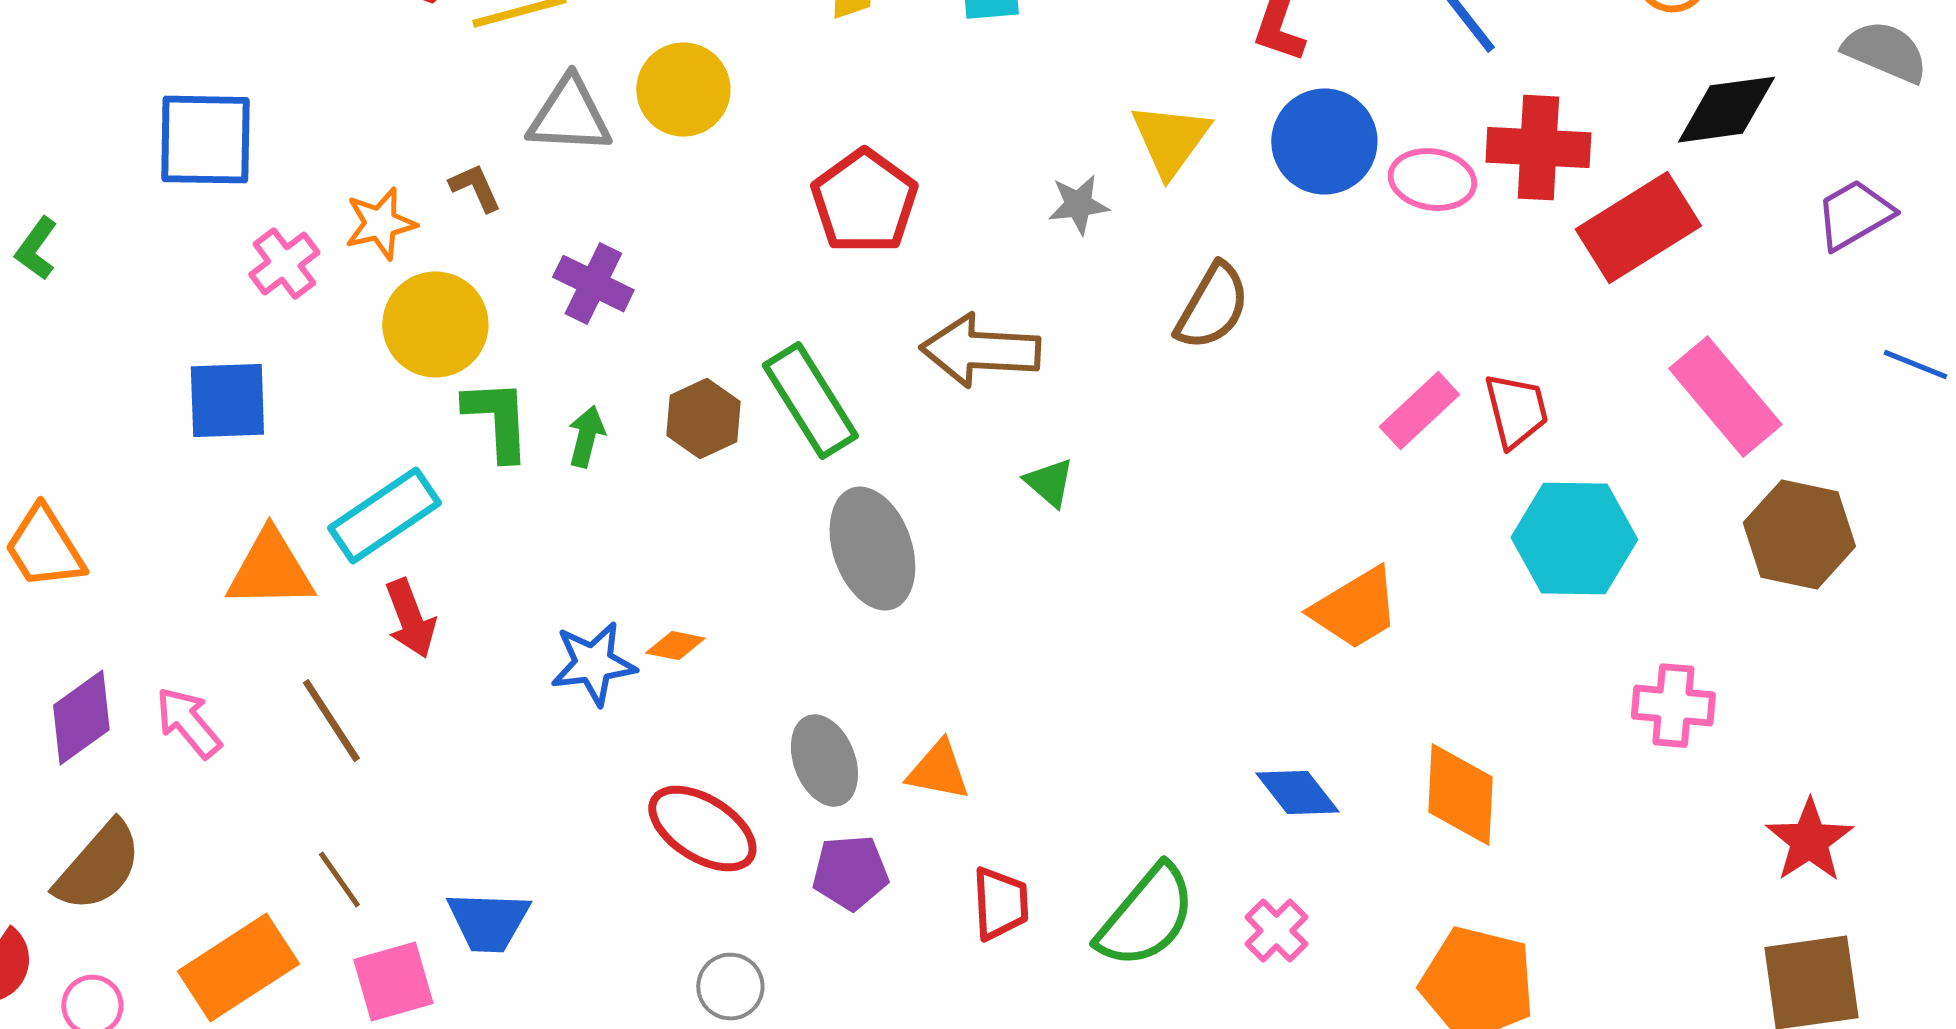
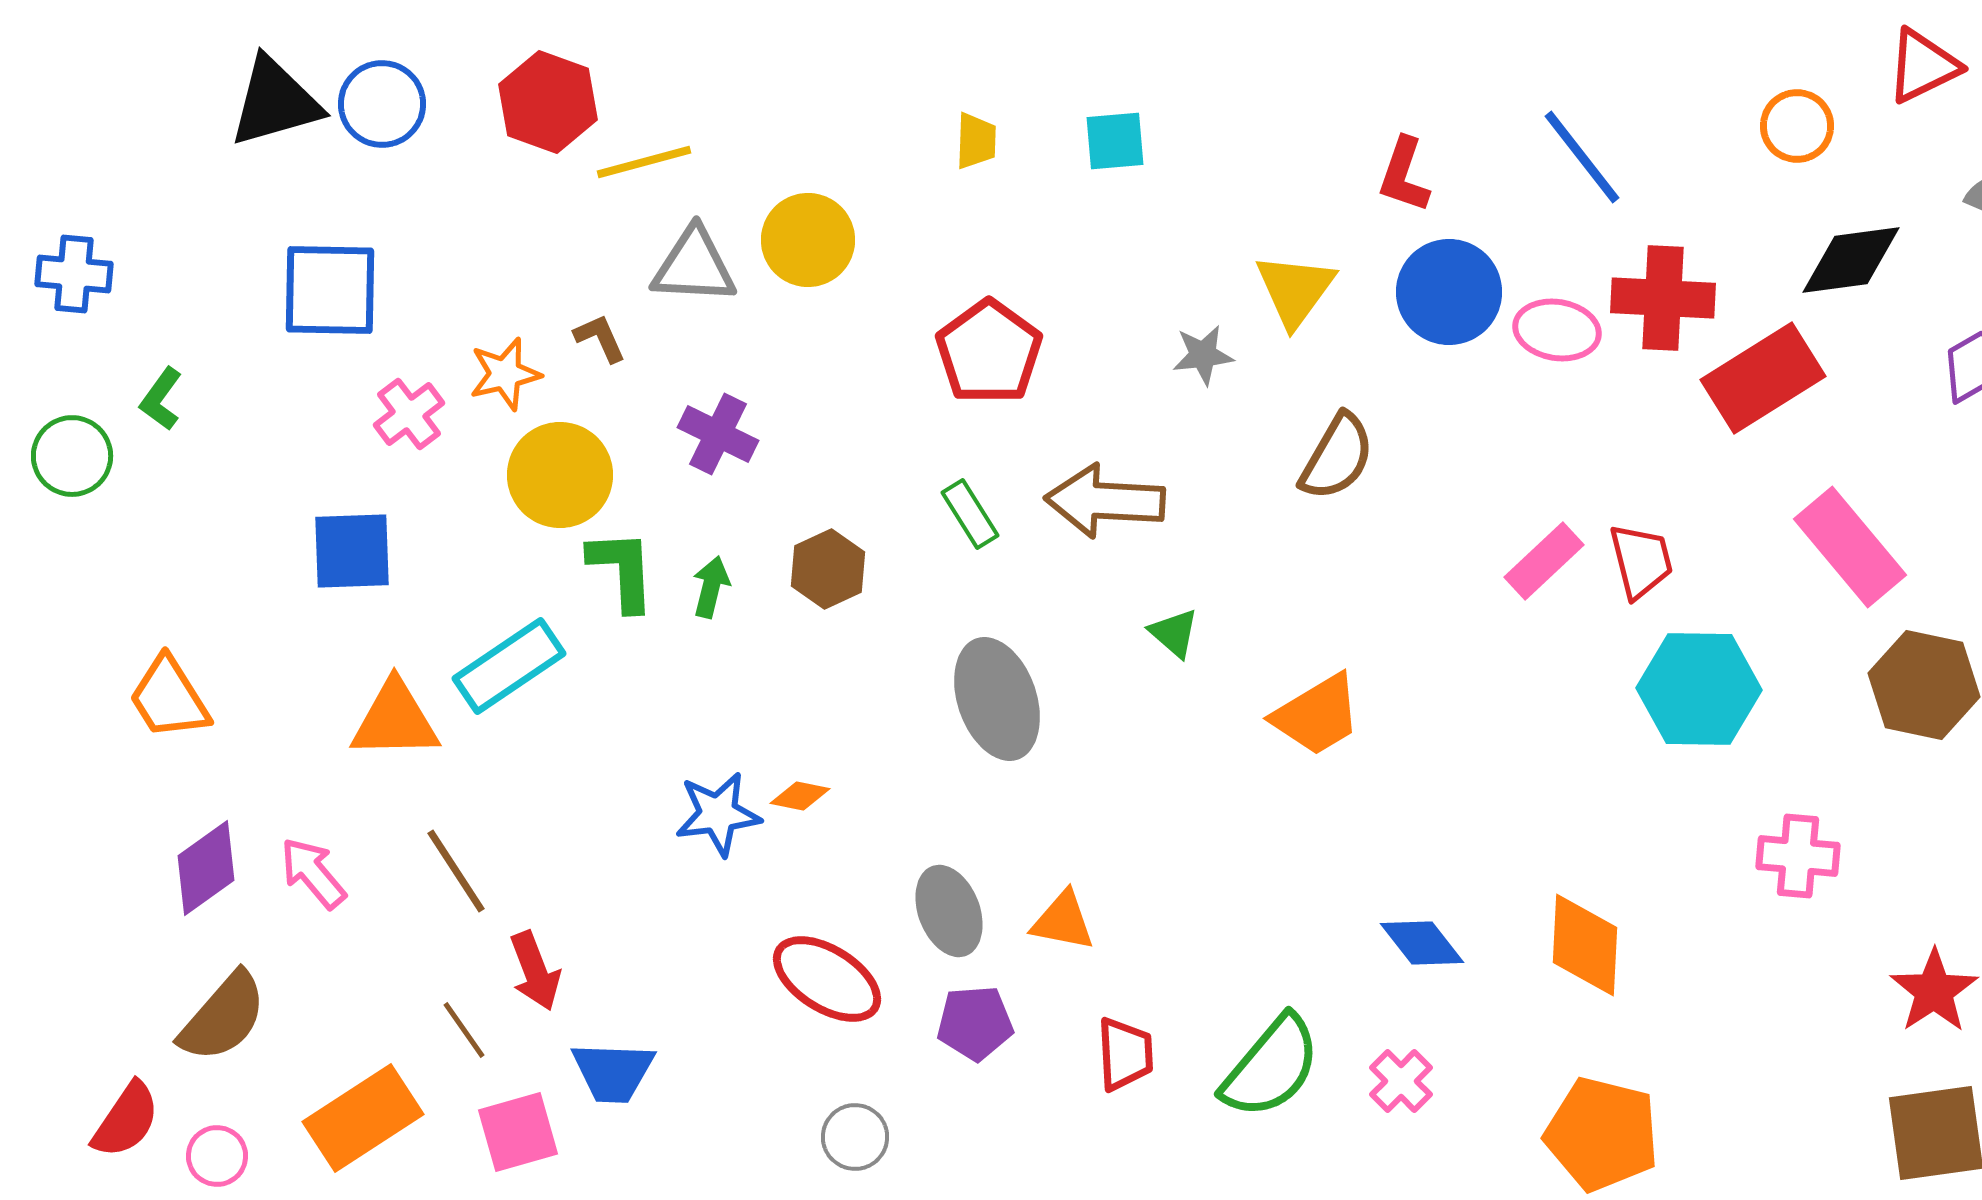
green rectangle: (810, 401) -> (970, 514), moved, size x0.6
orange trapezoid: (1355, 609) -> (1317, 715), moved
red arrow: (410, 619) -> (535, 971), moved

